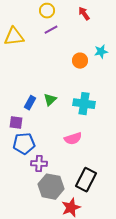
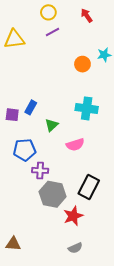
green triangle: (50, 100) -> (51, 125), moved
purple square: (16, 123) -> (12, 115), moved

